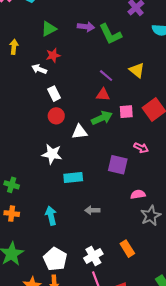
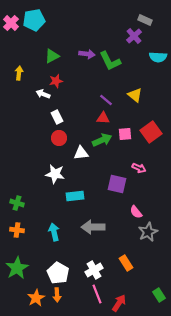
pink semicircle: (138, 194) -> (136, 212), turned -120
gray arrow: (92, 210) -> (93, 227), size x1.6

